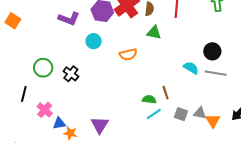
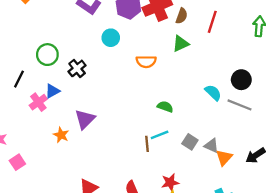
green triangle: (154, 33) -> (181, 44), turned -49
brown line: (166, 93) -> (147, 144), moved
green semicircle: (149, 99) -> (165, 107), moved
blue triangle: (59, 123) -> (52, 91), moved, turned -32
purple triangle: (100, 125) -> (85, 119), moved

